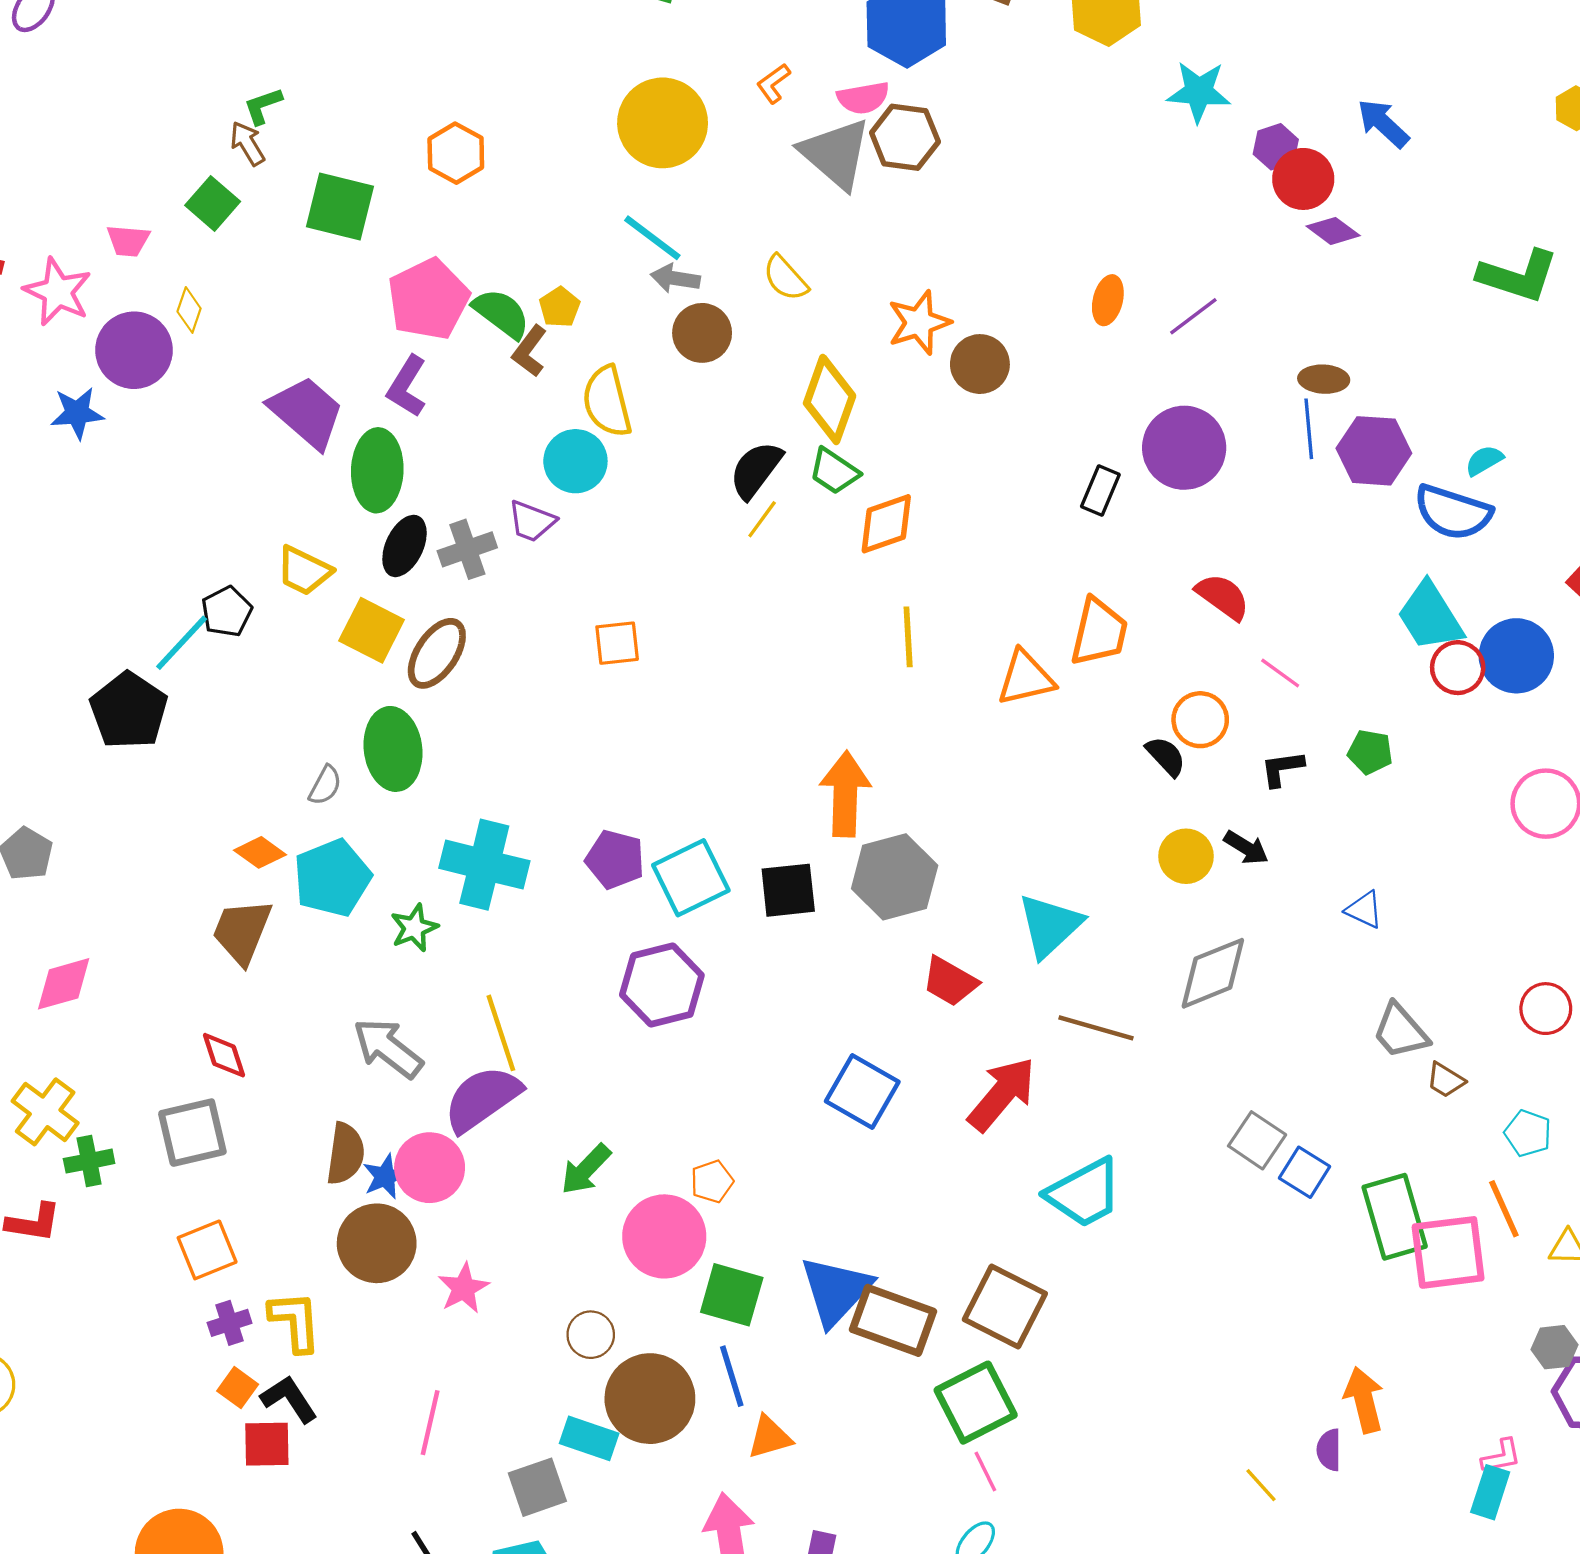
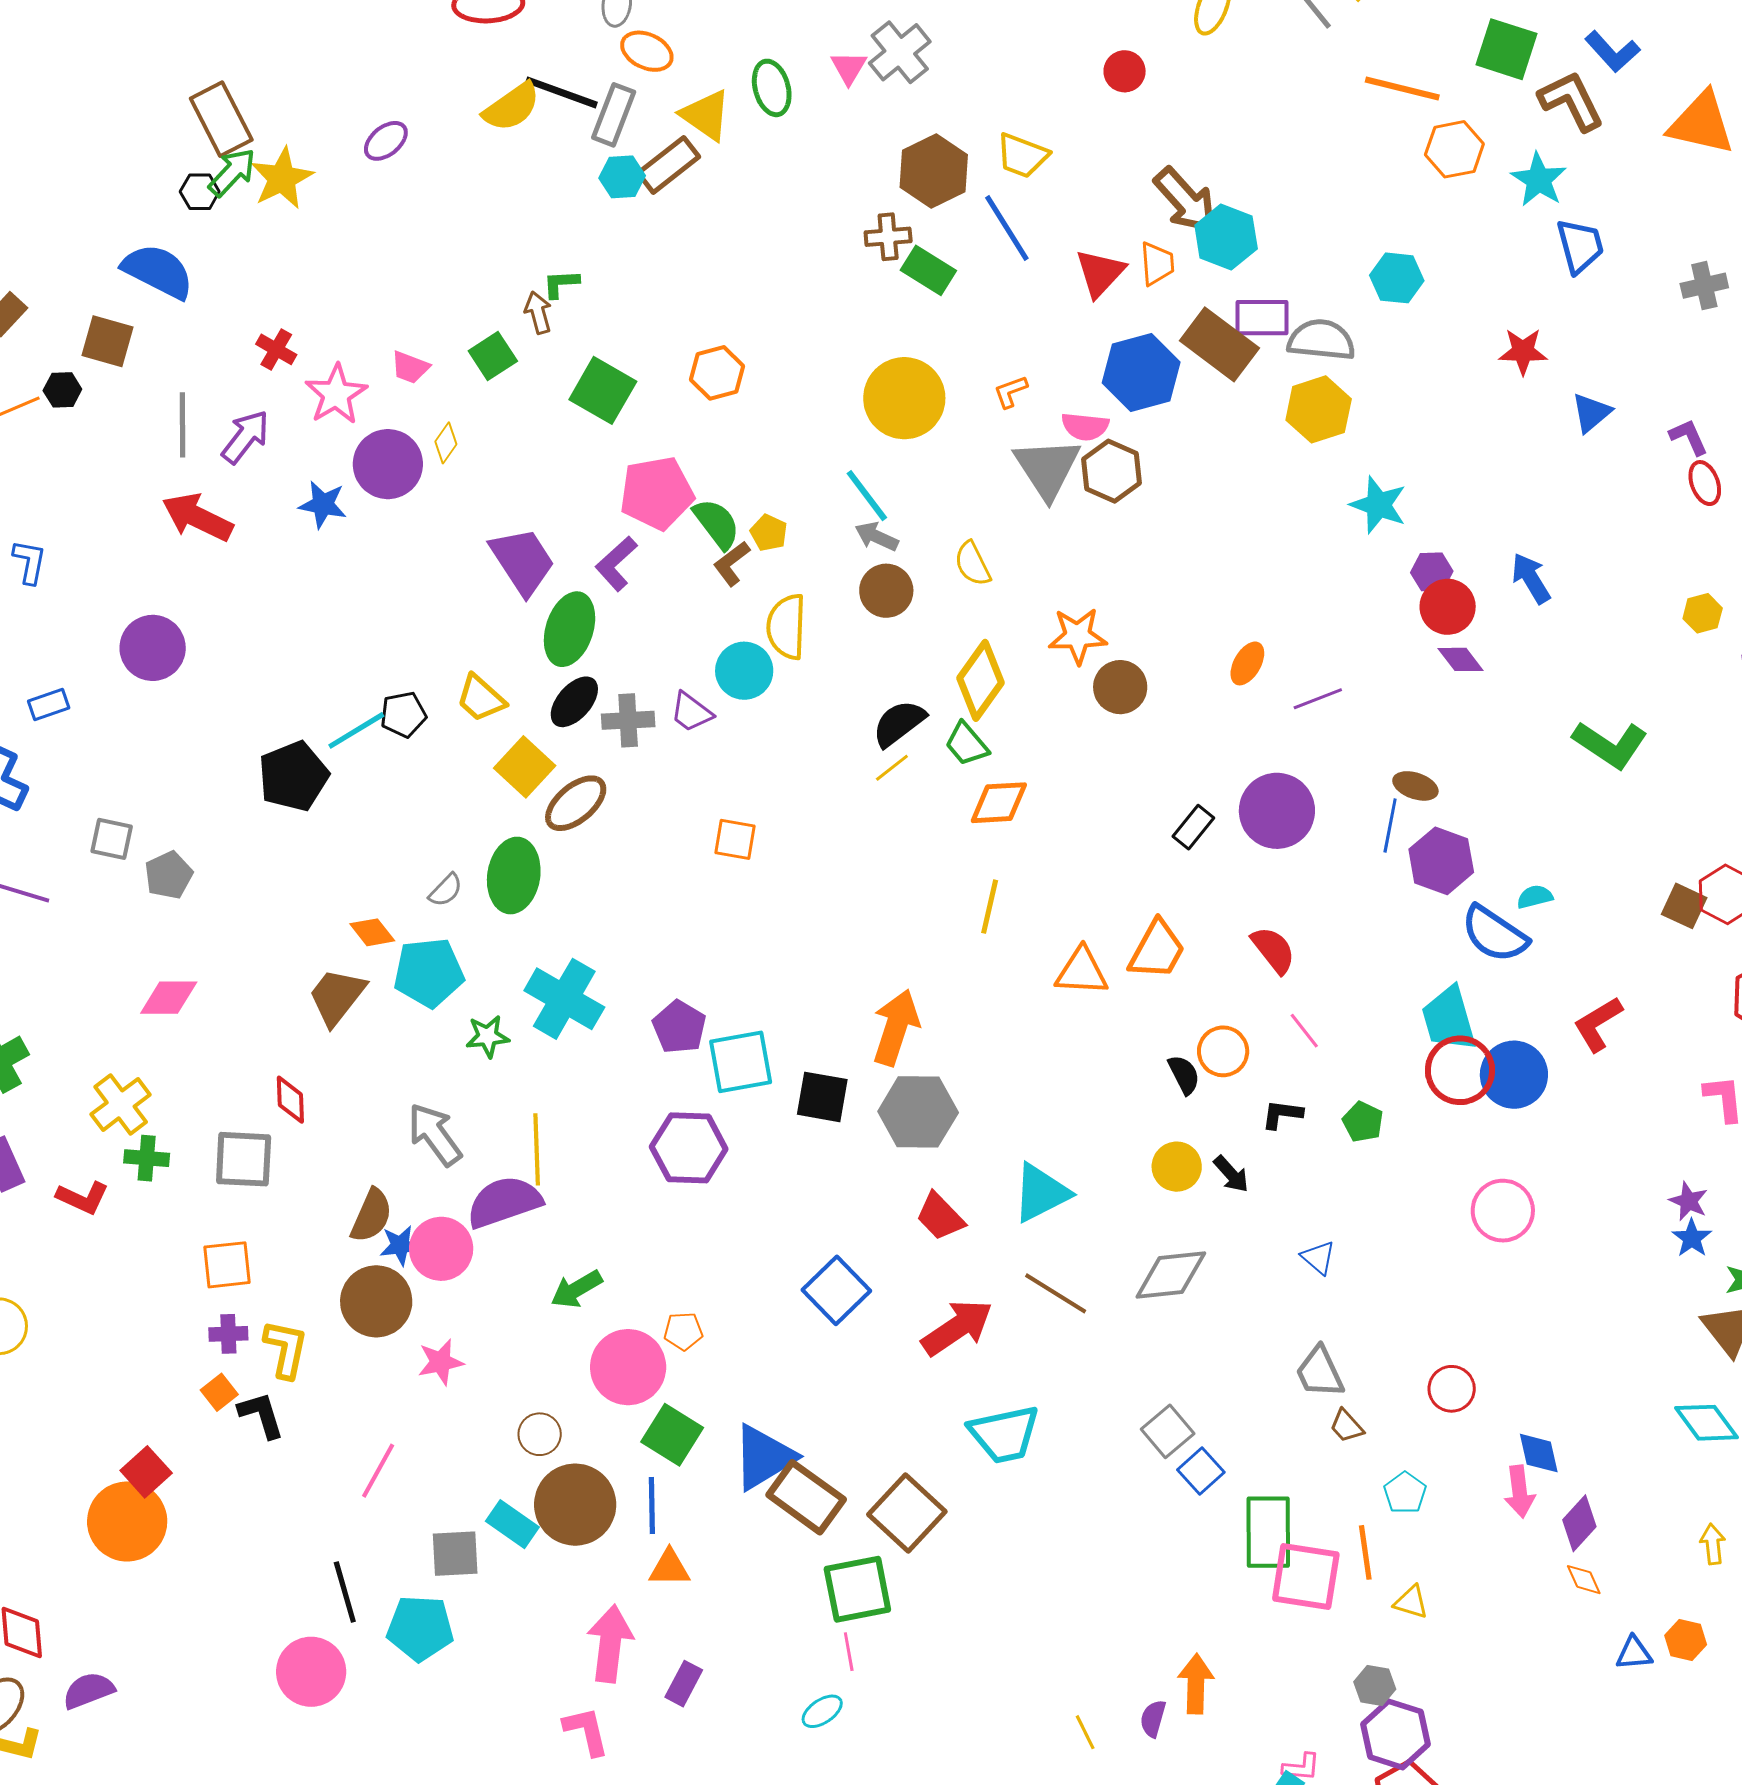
yellow pentagon: (560, 307) -> (769, 533), turned -30
red circle: (1458, 668) -> (1460, 1070), size x1.4
red square: (267, 1444) -> (146, 1472), moved, turned 33

